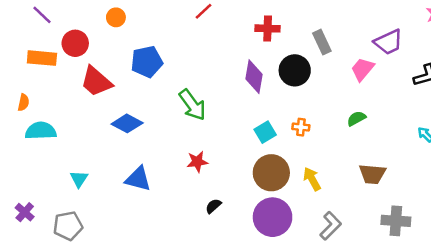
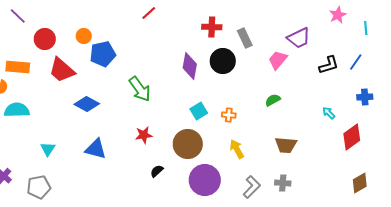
orange circle: (116, 17) -> (84, 36), moved
red cross: (268, 28) -> (212, 27), moved
orange rectangle: (42, 58) -> (18, 67), moved
orange cross: (301, 127) -> (229, 115), moved
brown circle: (271, 173) -> (188, 144), moved
gray cross: (396, 221) -> (283, 183), moved, size x0.7

